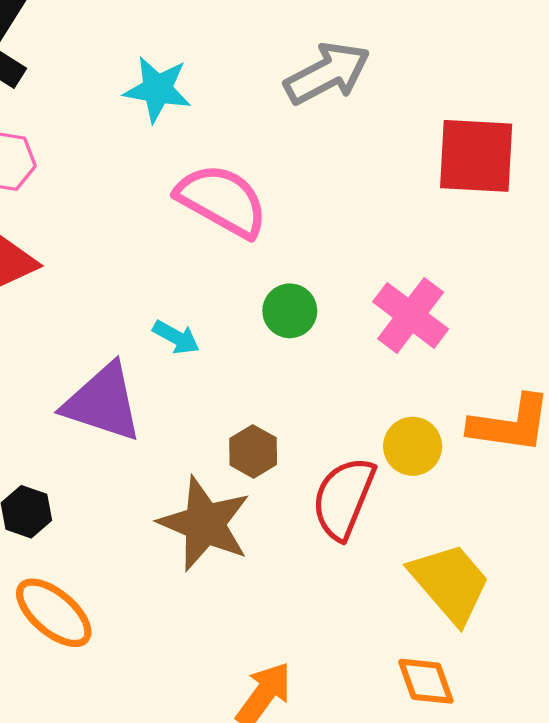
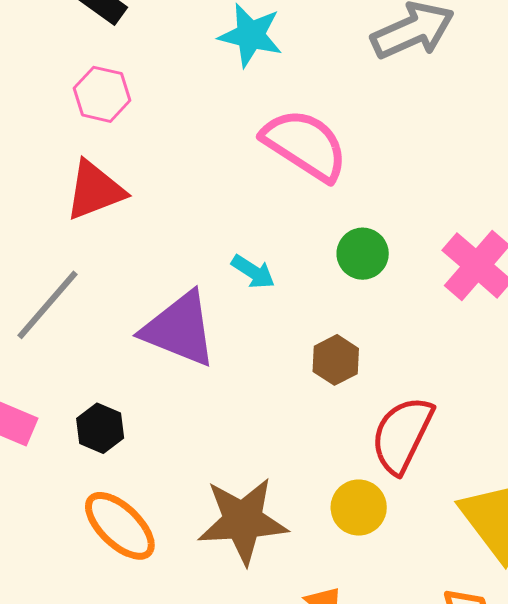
yellow circle: (413, 446) -> (359, 508), moved
brown hexagon: (253, 451) -> (336, 360), moved
brown star: (205, 524) -> (243, 521), moved, turned -30

